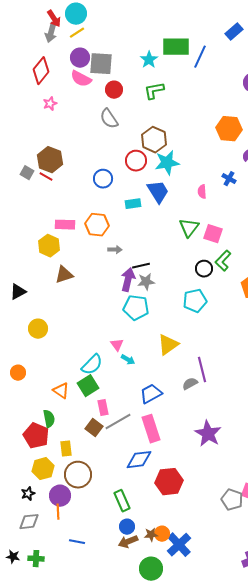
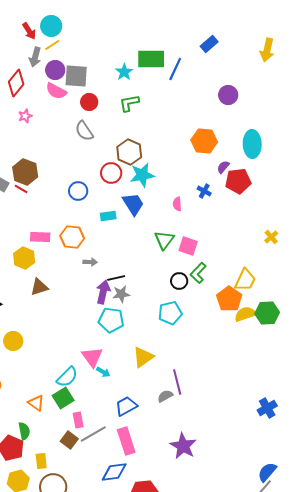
gray arrow: (51, 33) -> (35, 57), moved
pink triangle: (117, 345) -> (92, 357), size x1.6

